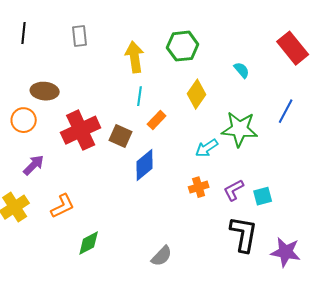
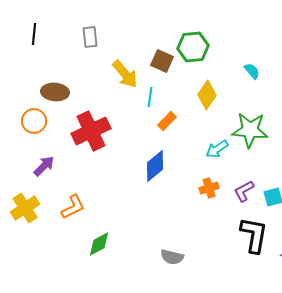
yellow arrow: (135, 57) -> (125, 74), moved, turned 148
brown square: (121, 136) -> (162, 61), moved
gray semicircle: (162, 256) -> (172, 257), turned 60

